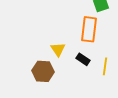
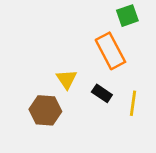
orange rectangle: (89, 29) -> (110, 51), turned -35

